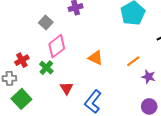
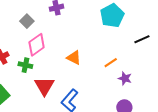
green cross: (46, 68) -> (25, 65), turned -32
red triangle: (67, 88) -> (44, 86), size x1.5

